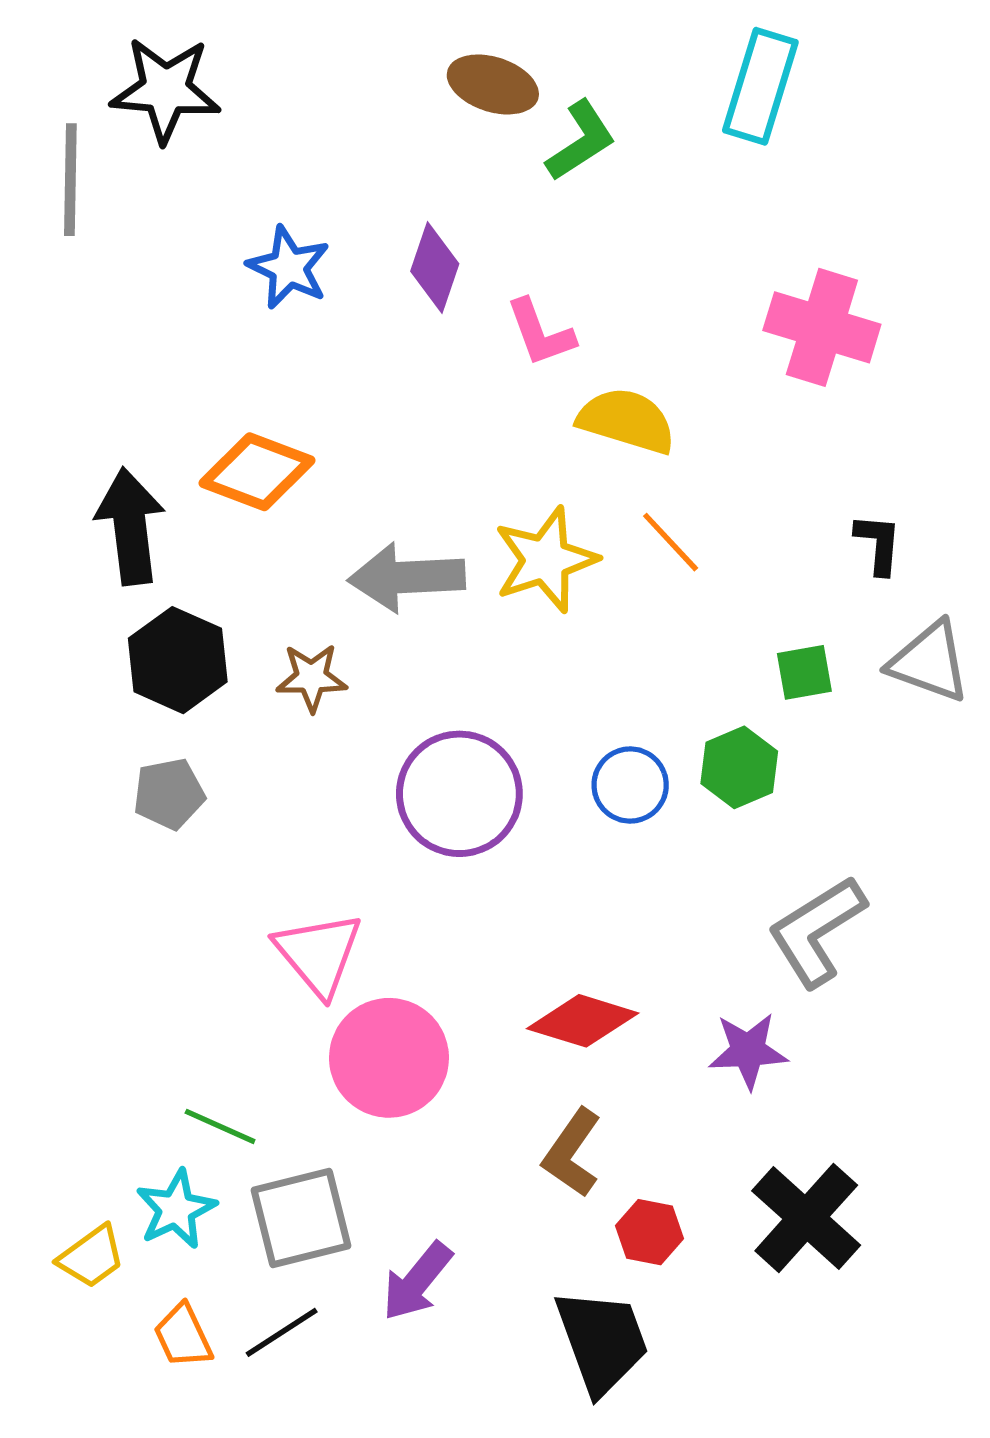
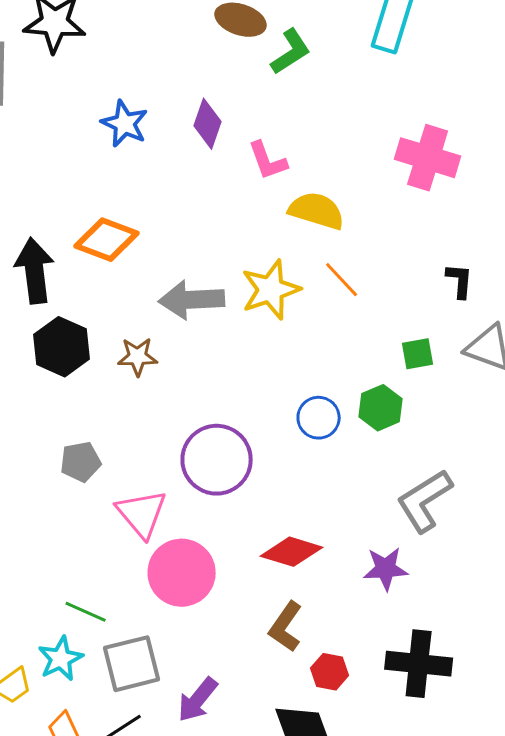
gray pentagon: (169, 794) -> (81, 462), moved
purple circle: (459, 794) -> (217, 460), moved
black cross: (806, 1218) -> (419, 664), turned -36

